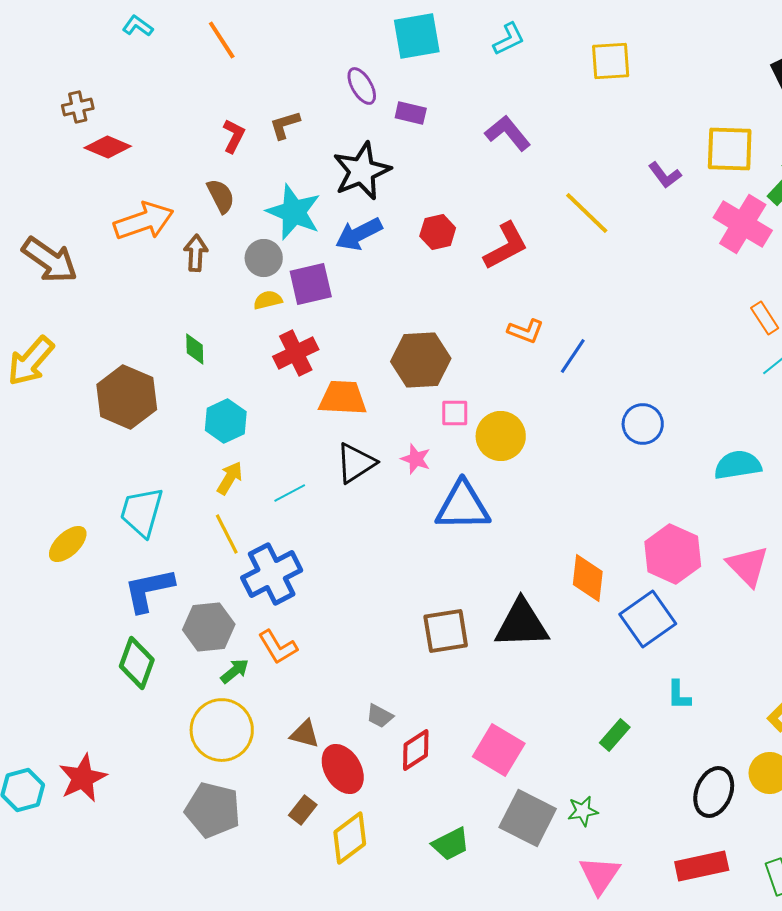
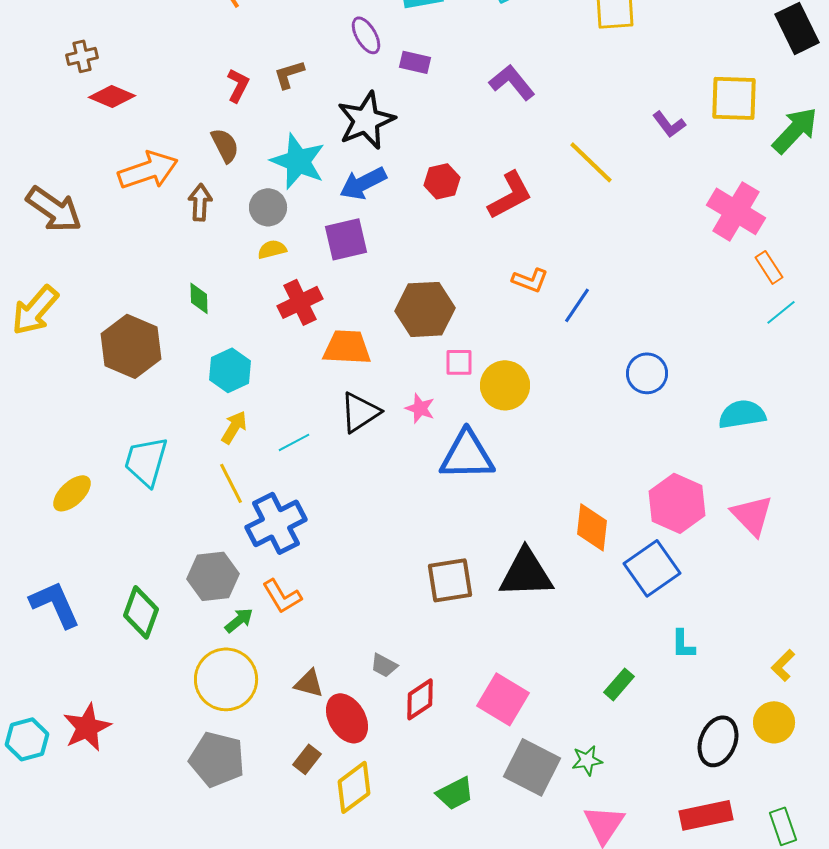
pink cross: (743, 224) -> (736, 211), moved
purple square: (311, 284) -> (346, 239), moved
blue L-shape: (149, 590) -> (55, 604), moved, turned 78

